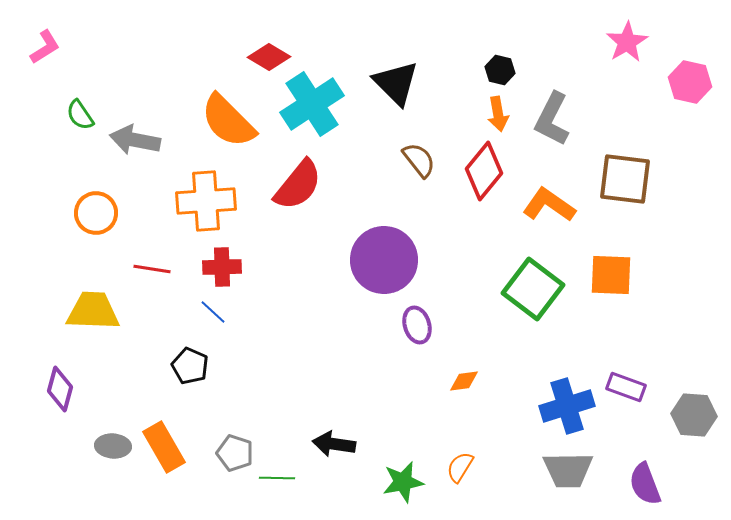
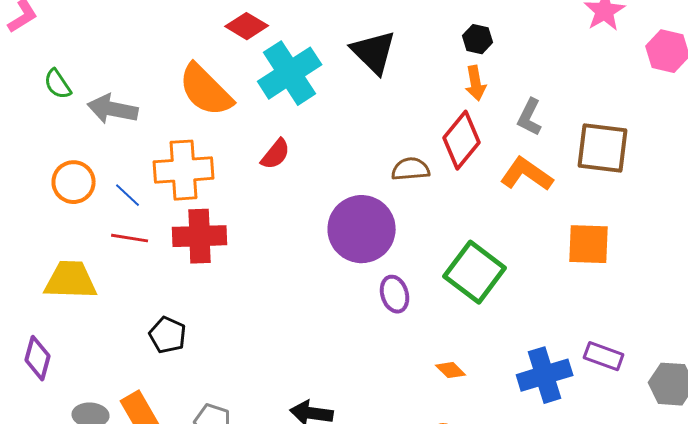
gray L-shape: (552, 119) -> (530, 117), moved, size x0.7
brown semicircle: (419, 160) -> (411, 169), moved, turned -57
red semicircle: (298, 185) -> (276, 154), size x0.6
red cross: (222, 267) -> (200, 236), size x1.4
green square: (533, 289) -> (475, 272), moved
blue line: (213, 312) -> (128, 195), moved
orange diamond: (464, 381) -> (451, 370), moved, turned 52

